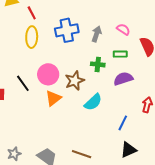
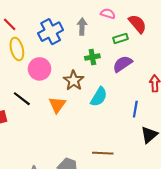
green rectangle: (120, 54) -> (121, 38), moved
pink circle: (48, 74) -> (40, 69), moved

